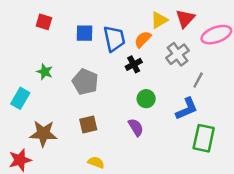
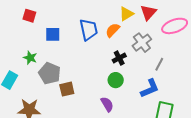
blue square: (84, 33) -> (53, 34), moved
black cross: (134, 64) -> (119, 58), moved
gray pentagon: (85, 82) -> (49, 73), moved
brown square: (88, 125) -> (67, 89), moved

